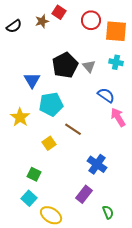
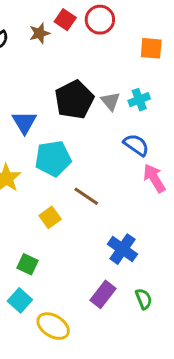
red circle: (91, 20) -> (100, 20), moved
orange square: (116, 31) -> (151, 48), size x0.7
cyan cross: (116, 62) -> (139, 100), moved, turned -32
green semicircle: (108, 212) -> (144, 299), moved

